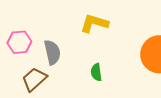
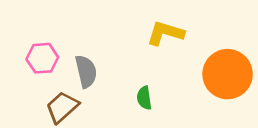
yellow L-shape: (94, 23) -> (165, 33), moved

